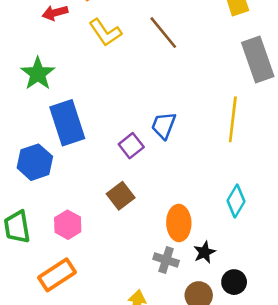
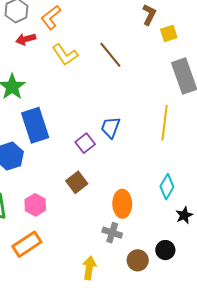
black star: (205, 252) -> (184, 215), moved

